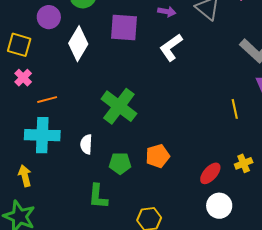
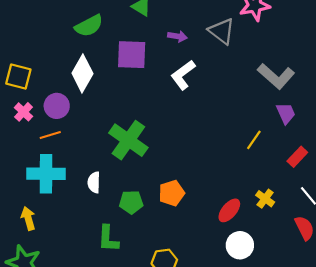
purple circle: (49, 17) -> (57, 106), moved
yellow line: (235, 109) -> (254, 140), turned 48
yellow cross: (244, 163) -> (265, 199), turned -30

